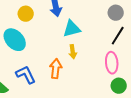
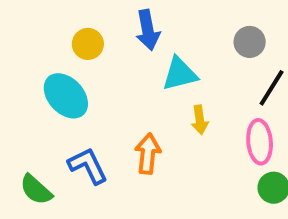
gray circle: (116, 13) -> (250, 42), moved
yellow arrow: (73, 52) -> (200, 120), moved

